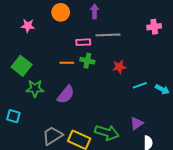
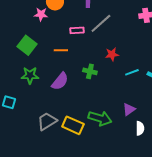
pink star: (28, 26) -> (41, 14), moved
gray line: (108, 35) -> (101, 23), turned -40
green cross: (87, 61) -> (90, 71), moved
green square: (22, 66) -> (27, 45), moved

